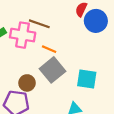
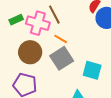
brown line: (39, 24) -> (54, 15), turned 36
brown circle: (27, 83) -> (30, 52), moved, size x1.5

